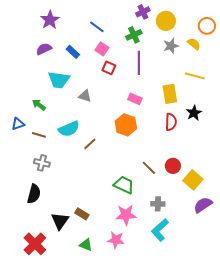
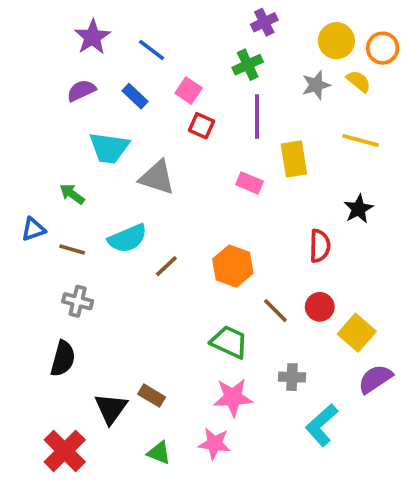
yellow circle: (166, 21) -> (336, 41), moved
blue line: (97, 27) -> (152, 50), moved
yellow rectangle: (170, 94) -> (294, 159), moved
gray triangle: (85, 96) -> (157, 177), size x1.5
red semicircle: (171, 122) -> (320, 246), moved
orange hexagon: (126, 125) -> (233, 266), moved
cyan L-shape: (160, 230) -> (322, 425), moved

